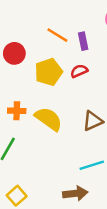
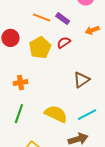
purple rectangle: (83, 41) -> (63, 19), turned -32
yellow semicircle: (49, 119) -> (56, 114), moved

